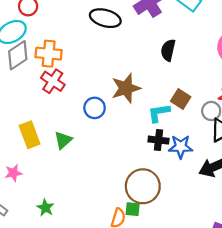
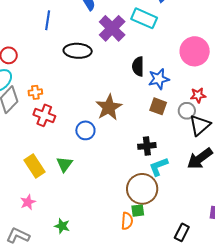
orange cross: (49, 54) -> (35, 92), size x0.6
cyan L-shape: (159, 113) -> (159, 167), moved
blue star: (181, 147) -> (159, 79), moved

